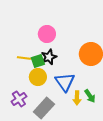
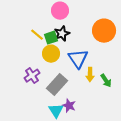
yellow line: (24, 58) -> (37, 35), turned 32
green arrow: (90, 96) -> (106, 81), moved

